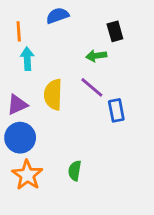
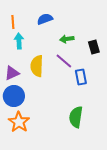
blue semicircle: (57, 16) -> (45, 19), moved
black rectangle: (115, 31) -> (94, 47), moved
green semicircle: (75, 171) -> (76, 117), moved, size x1.5

